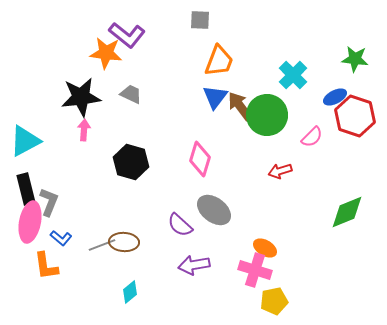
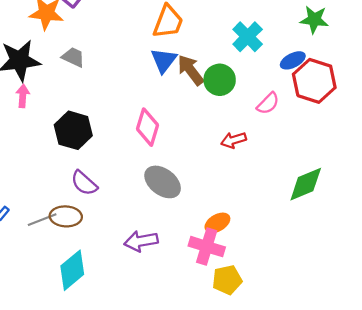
green circle: (267, 115) -> (220, 80), size x0.7
purple semicircle: (180, 225) -> (84, 183), moved
orange ellipse: (265, 248) -> (217, 223), turned -60
cyan diamond: (130, 292) -> (72, 270), size x1.6

